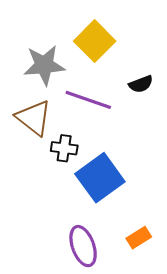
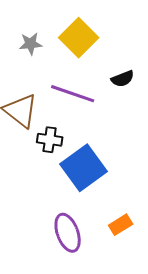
gray star: (44, 65) -> (31, 44), moved, size x0.6

